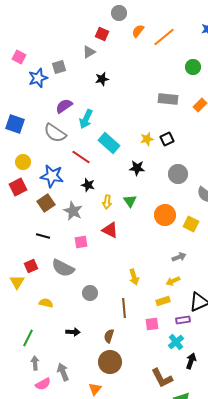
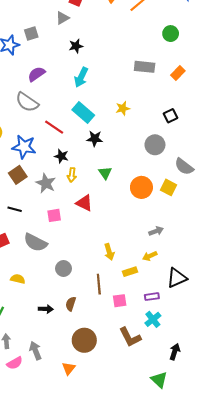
cyan arrow: (86, 119) -> (81, 77), moved
black square: (167, 139) -> (171, 116), moved
black star: (137, 168) -> (95, 139), moved
yellow arrow: (107, 202) -> (72, 175), moved
yellow square: (191, 224) -> (168, 187), moved
yellow rectangle: (163, 301) -> (130, 272), moved
purple rectangle: (183, 320) -> (152, 297), moved
pink square: (152, 324) -> (120, 301), moved
brown semicircle: (109, 336) -> (71, 304), moved
black arrow: (191, 361) -> (175, 352), moved
brown L-shape: (162, 378) -> (130, 337), moved

